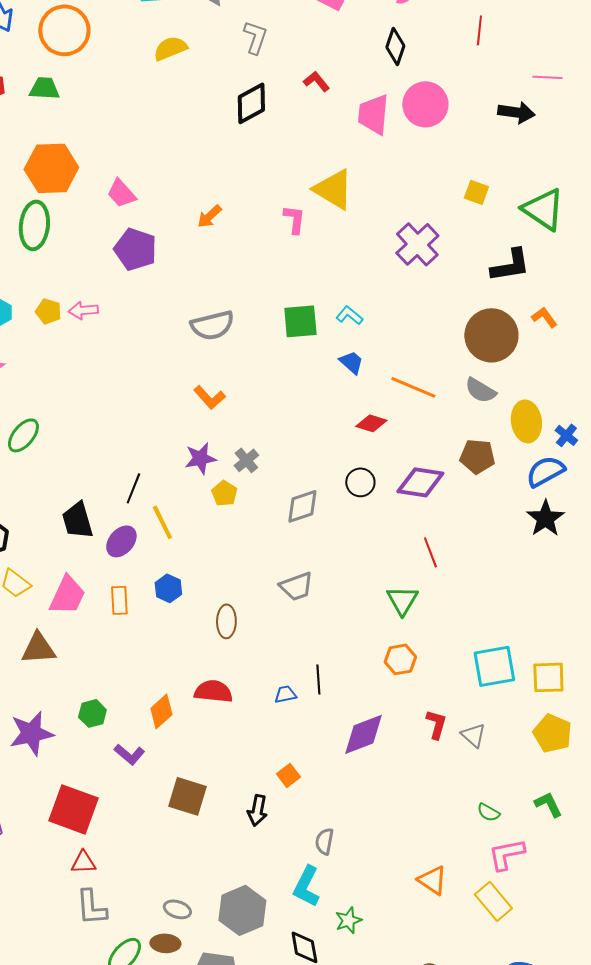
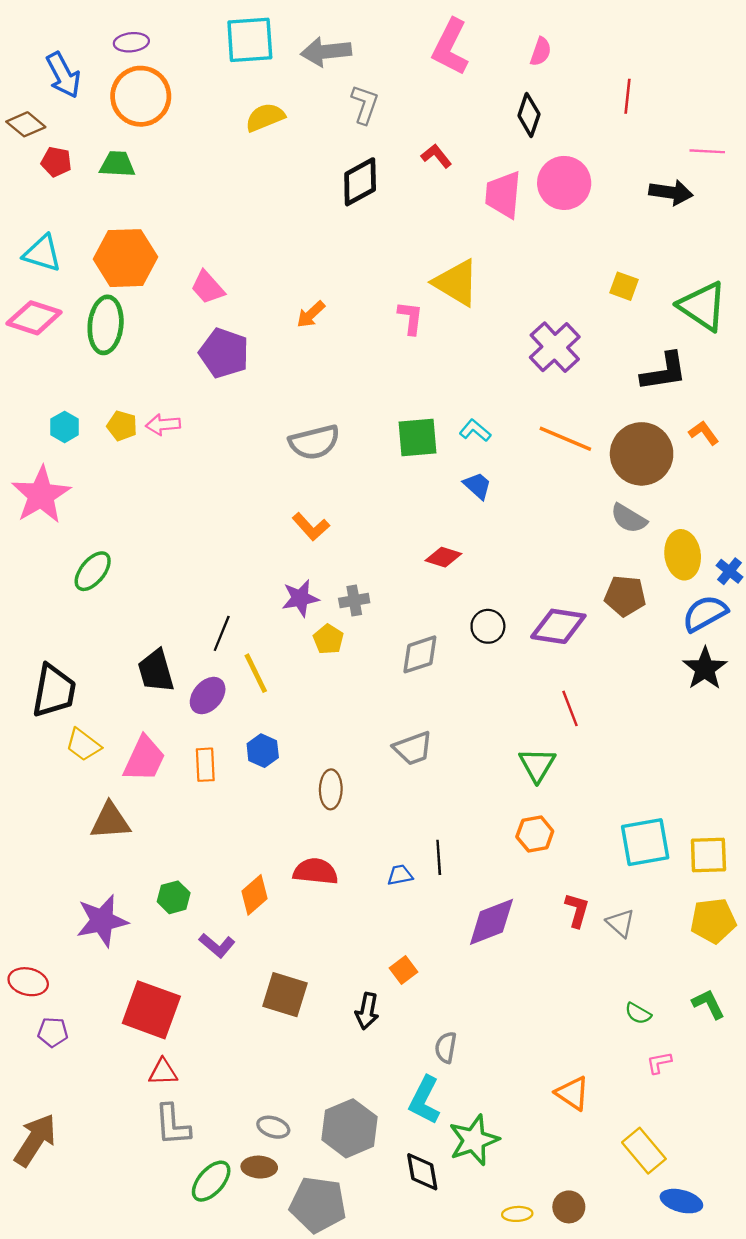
orange line: (413, 387) -> (565, 439), moved
red diamond: (371, 423) -> (443, 557), moved
gray cross: (246, 460) -> (354, 601), turned 30
yellow pentagon: (552, 733) -> (713, 921), turned -30
pink L-shape: (506, 854) -> (659, 1063), size x0.6
yellow rectangle: (493, 901) -> (644, 1151), moved
green star: (348, 920) -> (474, 1140), size x1.6

